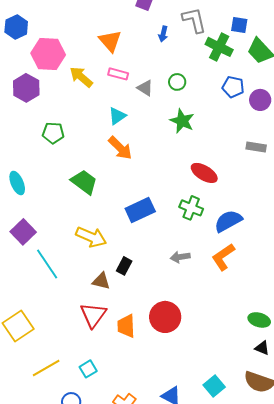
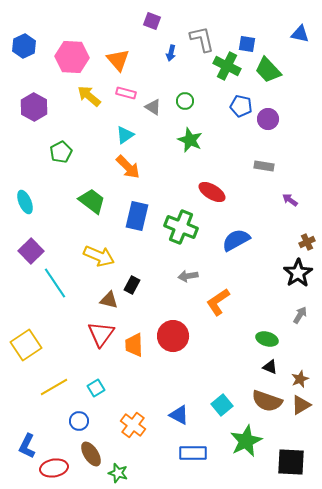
pink hexagon: (48, 54) -> (72, 57), moved
green pentagon: (53, 133) -> (61, 152), turned -30
green cross: (191, 208) -> (181, 227), moved, size x1.4
blue rectangle: (140, 210) -> (137, 216), moved, turned -52
orange L-shape: (223, 257) -> (218, 302), moved

